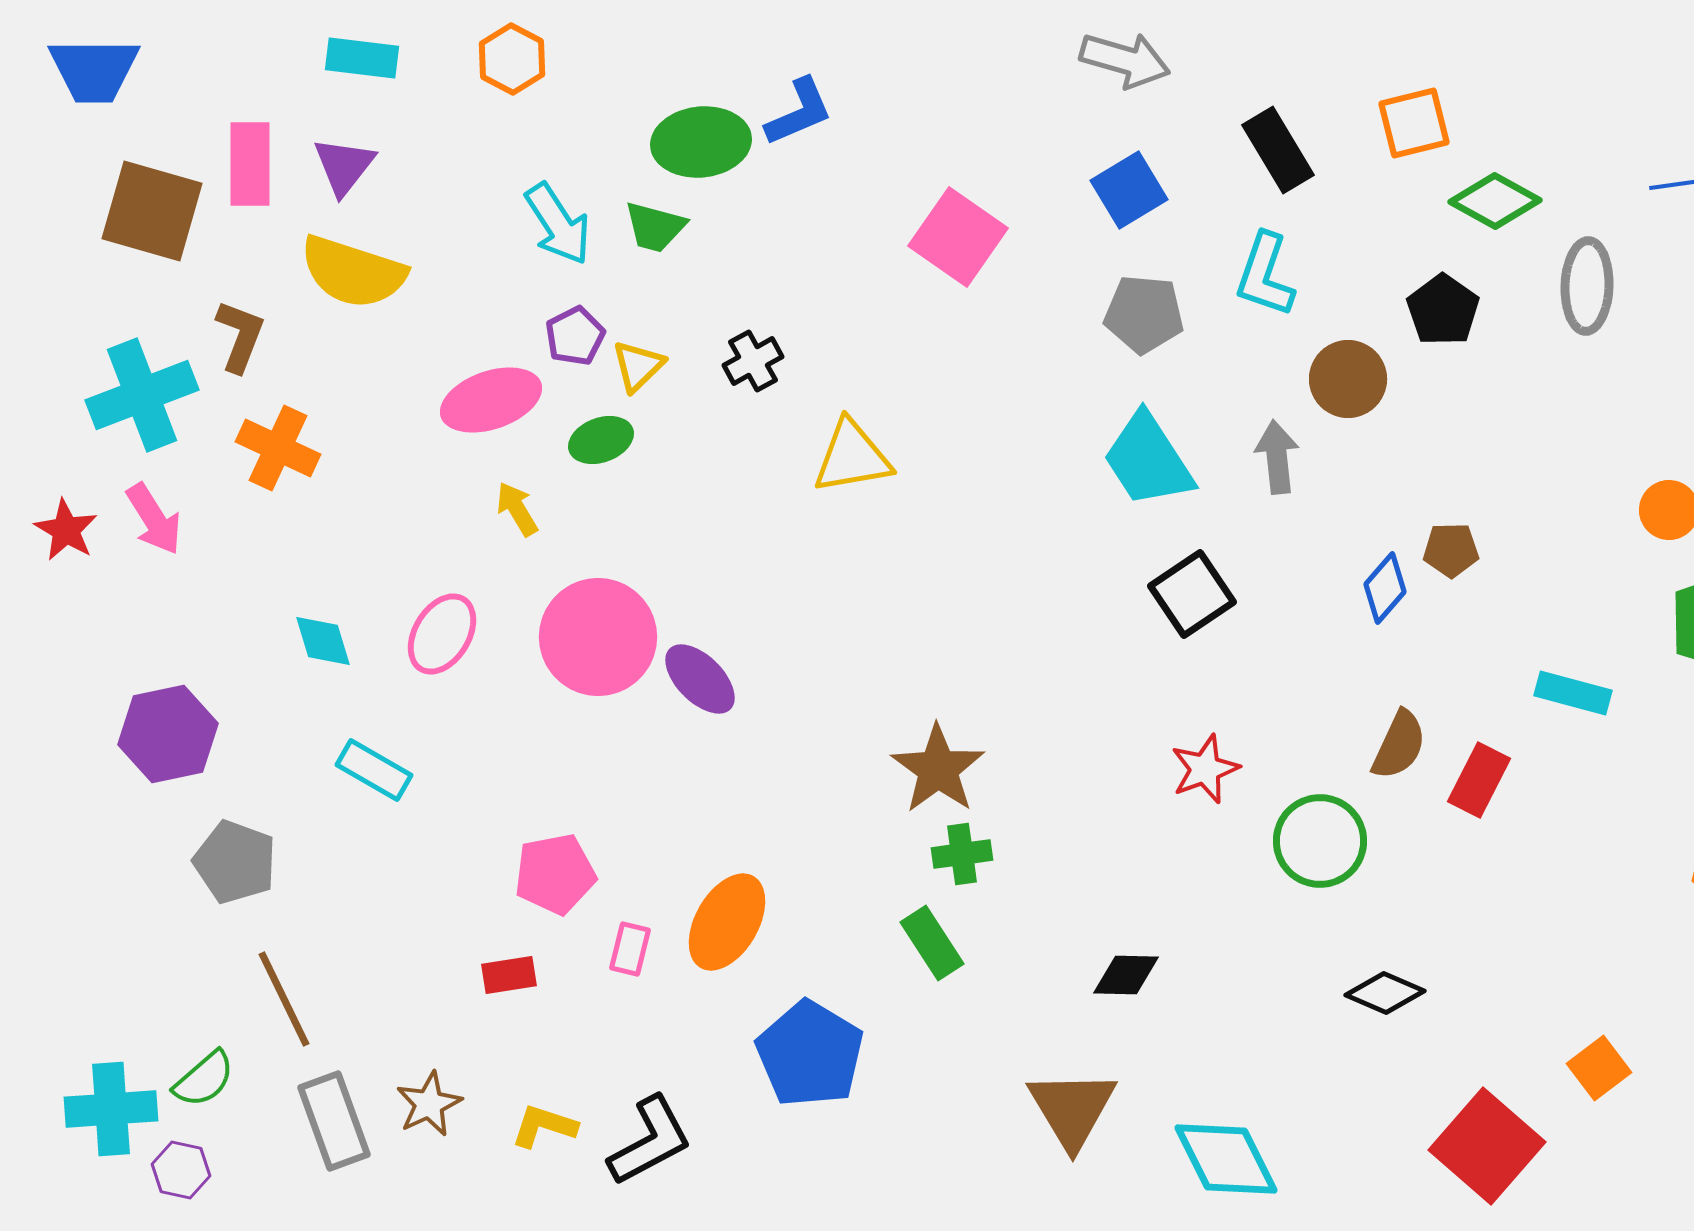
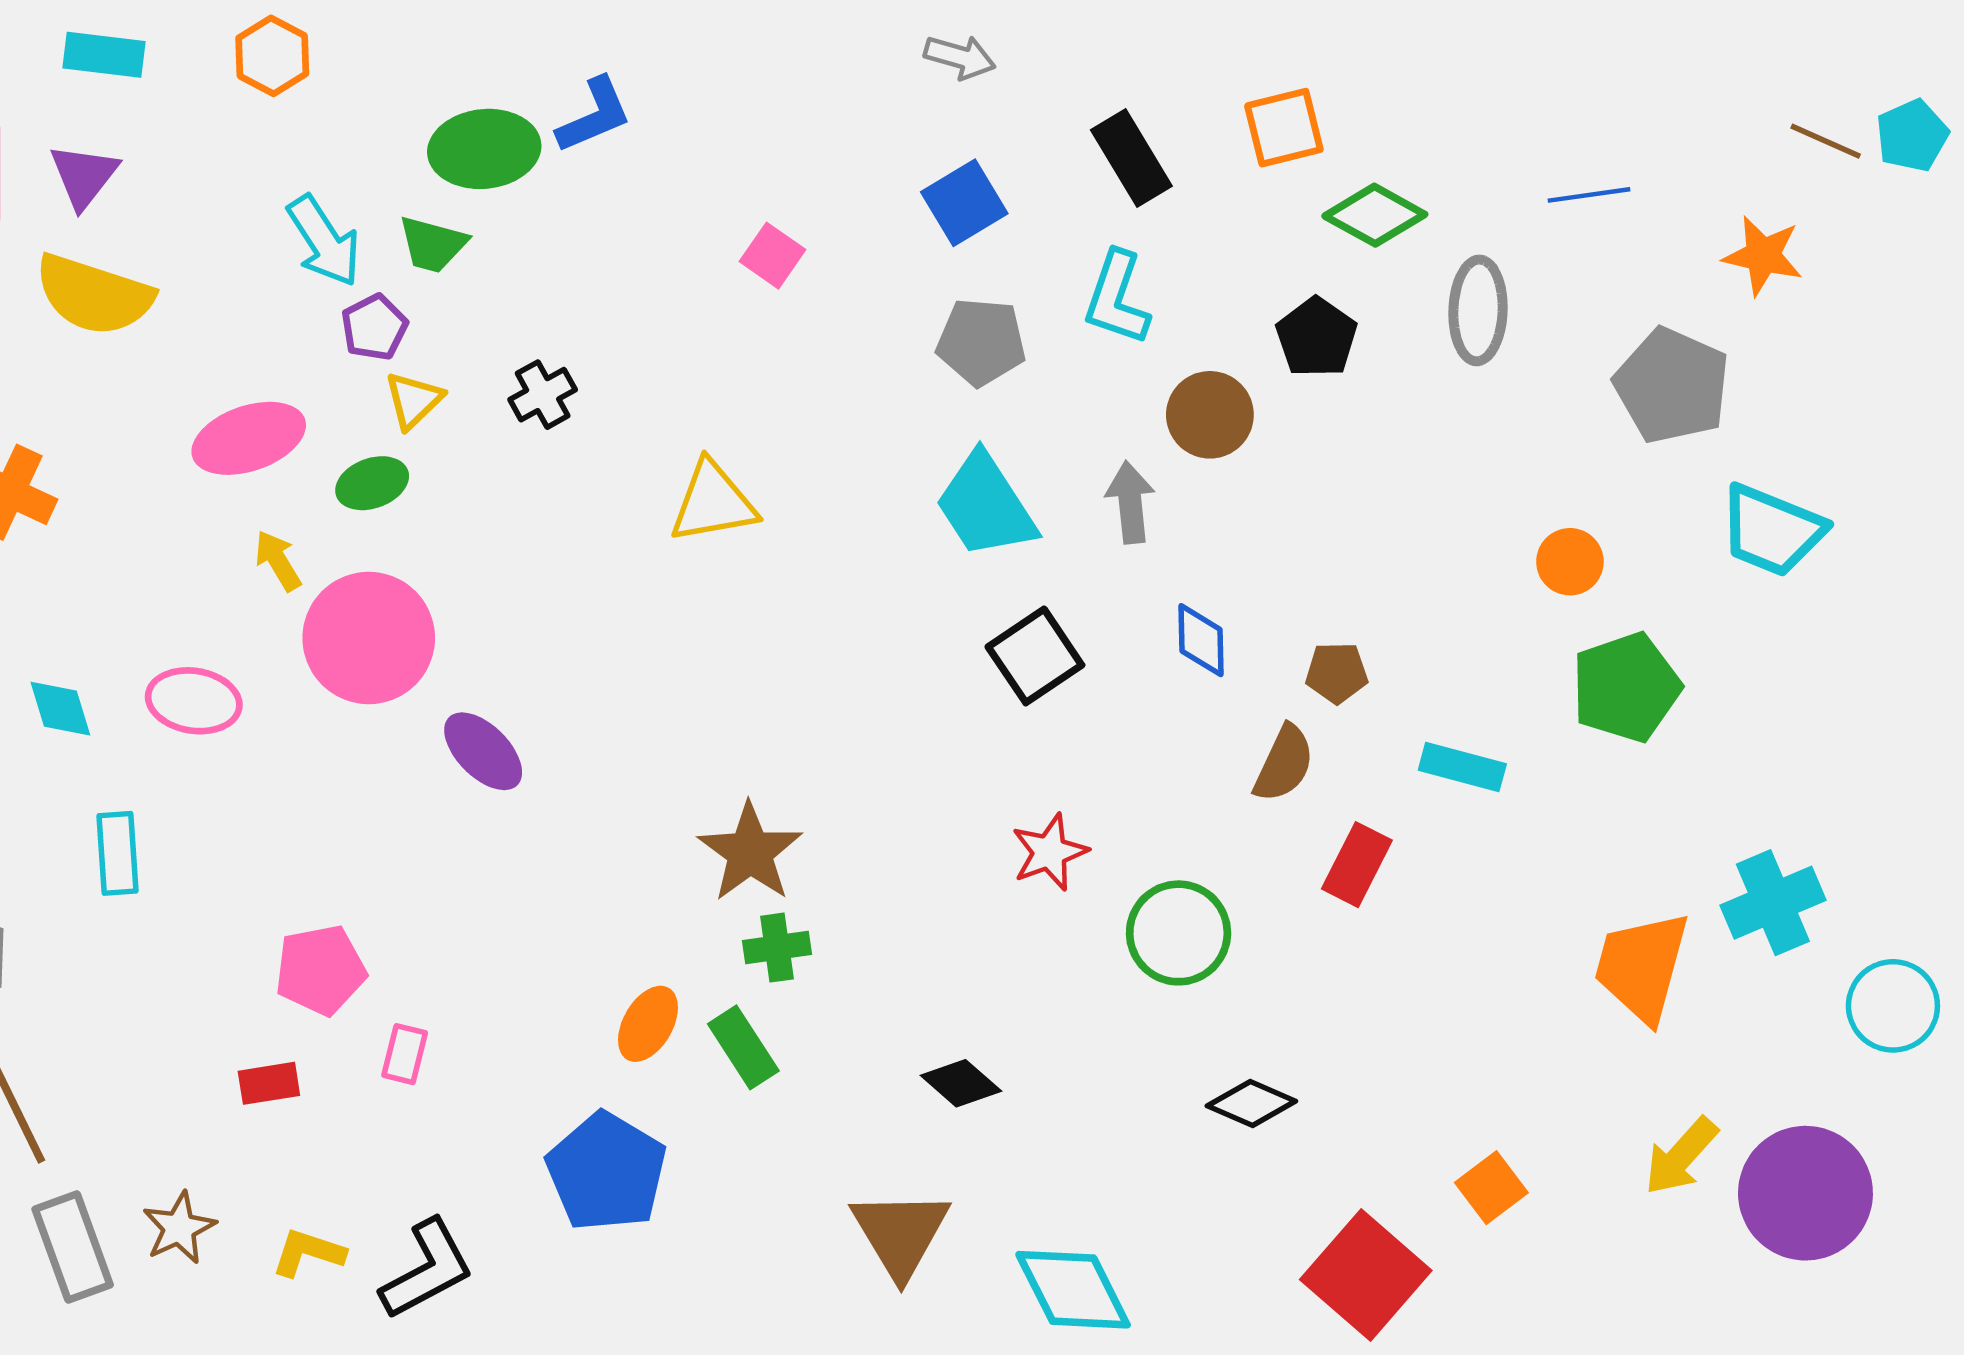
gray arrow: (1125, 60) -> (960, 57), size x0.7
pink square: (958, 237) -> (772, 256), size x0.6
purple pentagon: (575, 336) -> (374, 327), moved
yellow triangle: (852, 457) -> (713, 502), moved
brown pentagon: (1451, 550) -> (1337, 673), moved
blue diamond: (1385, 588) -> (1201, 640), moved, turned -42
pink ellipse: (442, 634) -> (194, 701), turned 68
pink circle: (598, 637) -> (369, 638), moved
brown semicircle: (1399, 745) -> (1284, 764), moved
cyan rectangle: (374, 770) -> (117, 853), turned 56
orange ellipse: (727, 922) -> (648, 1024), moved, size x0.7
black diamond: (1126, 975) -> (961, 1083), turned 40

